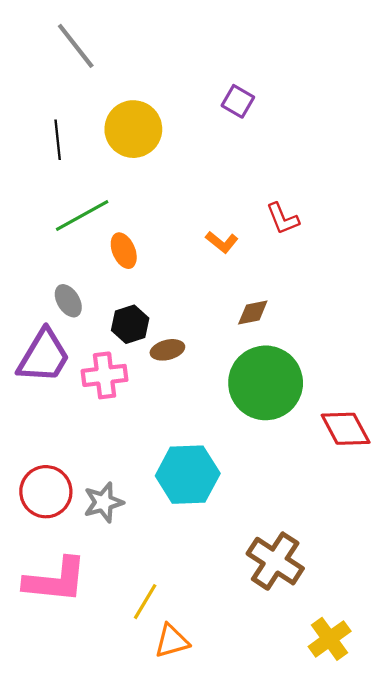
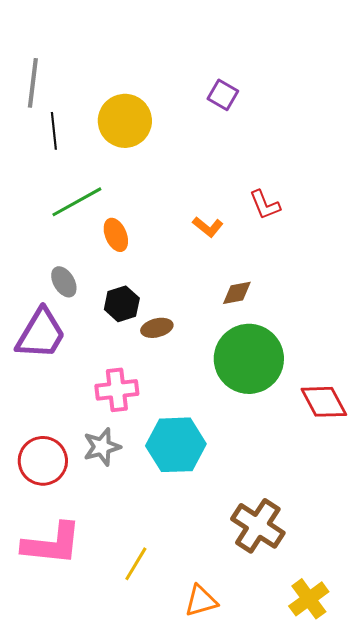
gray line: (76, 46) -> (33, 83), moved, turned 45
pink cross: (105, 375) -> (117, 390), moved
gray star: (103, 502) -> (102, 447), moved
orange triangle: (172, 641) -> (201, 601), moved

